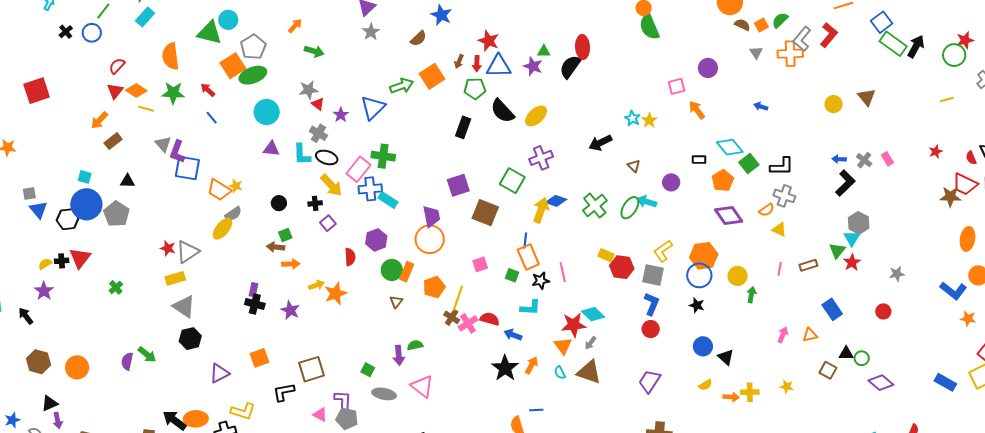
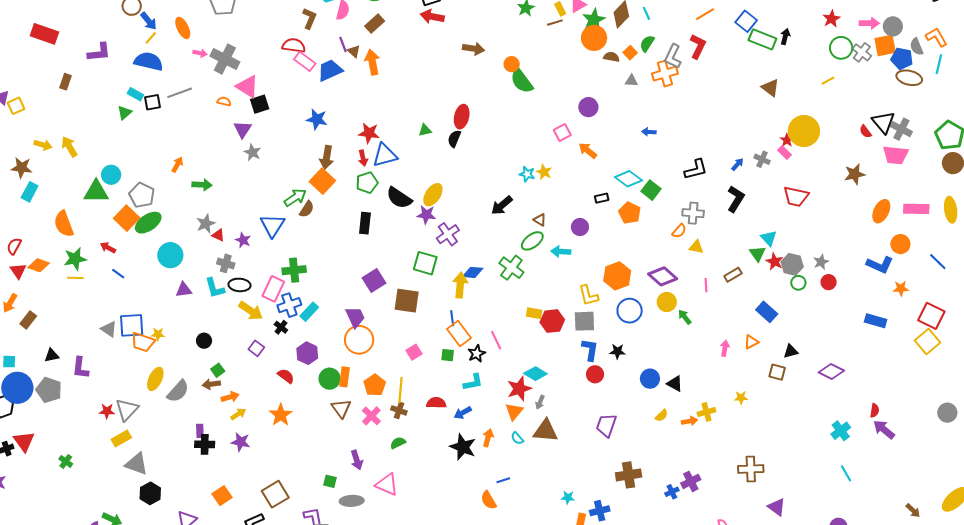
brown semicircle: (418, 38) -> (307, 209), moved
black arrow: (916, 46) -> (785, 37), size x0.7
red ellipse: (583, 47) -> (462, 117), turned 30
gray triangle: (756, 53) -> (632, 81), turned -40
green circle: (954, 55) -> (841, 48), moved
brown arrow: (459, 61) -> (327, 157), moved, size x1.6
purple star: (533, 66) -> (426, 215), moved
black semicircle: (570, 67) -> (454, 139), size x0.7
brown triangle: (867, 97) -> (770, 88), moved
yellow circle: (834, 104) -> (804, 131), moved, size x1.8
yellow line: (146, 109) -> (75, 278), moved
gray triangle: (163, 144) -> (109, 329), moved
purple L-shape: (177, 152) -> (80, 368), moved
red star: (936, 152) -> (787, 140), moved
blue arrow: (839, 159) -> (738, 164), turned 144
black L-shape: (782, 166) -> (696, 169), moved
blue square: (187, 168) -> (132, 325), moved
black L-shape: (845, 183) -> (736, 199), moved
red trapezoid: (965, 184) -> (796, 196), moved
cyan rectangle: (388, 200) -> (309, 312), turned -66
black cross: (315, 203) -> (281, 327), moved, turned -32
green ellipse: (630, 208) -> (532, 241), moved, turned 35
gray semicircle: (233, 214) -> (178, 391), moved, size x1.4
purple diamond: (729, 215) -> (663, 276), moved
gray hexagon: (859, 223) -> (792, 264), moved
orange ellipse: (968, 239) -> (881, 211), turned 30
yellow L-shape: (663, 251) -> (588, 296), turned -55
orange hexagon: (704, 256) -> (617, 276), moved
red semicircle: (350, 257) -> (286, 376), turned -36
yellow arrow: (316, 285) -> (238, 414), moved
green arrow: (751, 295) -> (685, 317), turned -35
brown triangle: (396, 302) -> (341, 408), size x1.5
black star: (697, 305) -> (617, 351), moved
red circle: (883, 311) -> (829, 282), moved
pink cross: (468, 323) -> (371, 416), moved
blue arrow: (513, 335) -> (463, 413), turned -36
green semicircle: (415, 345) -> (398, 443), moved
orange triangle: (563, 346) -> (514, 411), turned 30
green circle: (862, 358) -> (798, 283), moved
blue rectangle: (945, 382) -> (876, 321), moved

